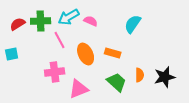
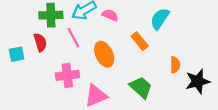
red semicircle: (18, 24) -> (40, 42), moved, turned 105
orange rectangle: (113, 53) -> (140, 41), moved, turned 35
orange semicircle: (140, 75) -> (175, 65), moved

